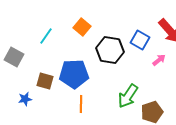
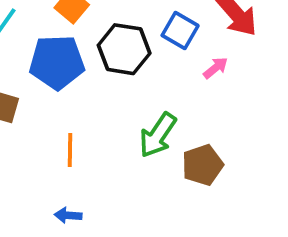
blue pentagon: (74, 74) -> (57, 62), moved

